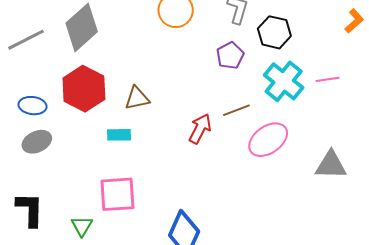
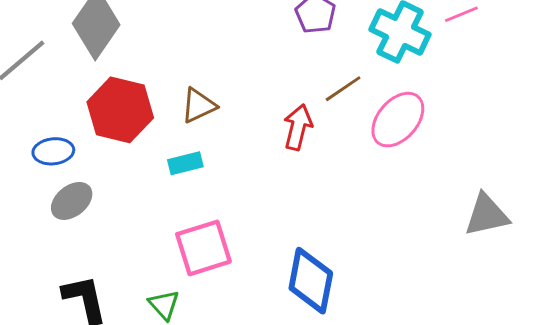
gray triangle: (331, 165) -> (487, 215), moved

